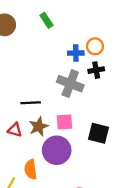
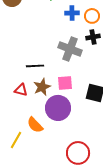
blue cross: (76, 53) -> (72, 13), moved
orange semicircle: (31, 169) -> (35, 125), turned -36

